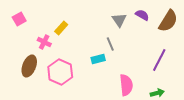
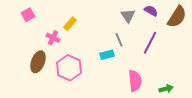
purple line: (159, 60) -> (150, 43), moved

